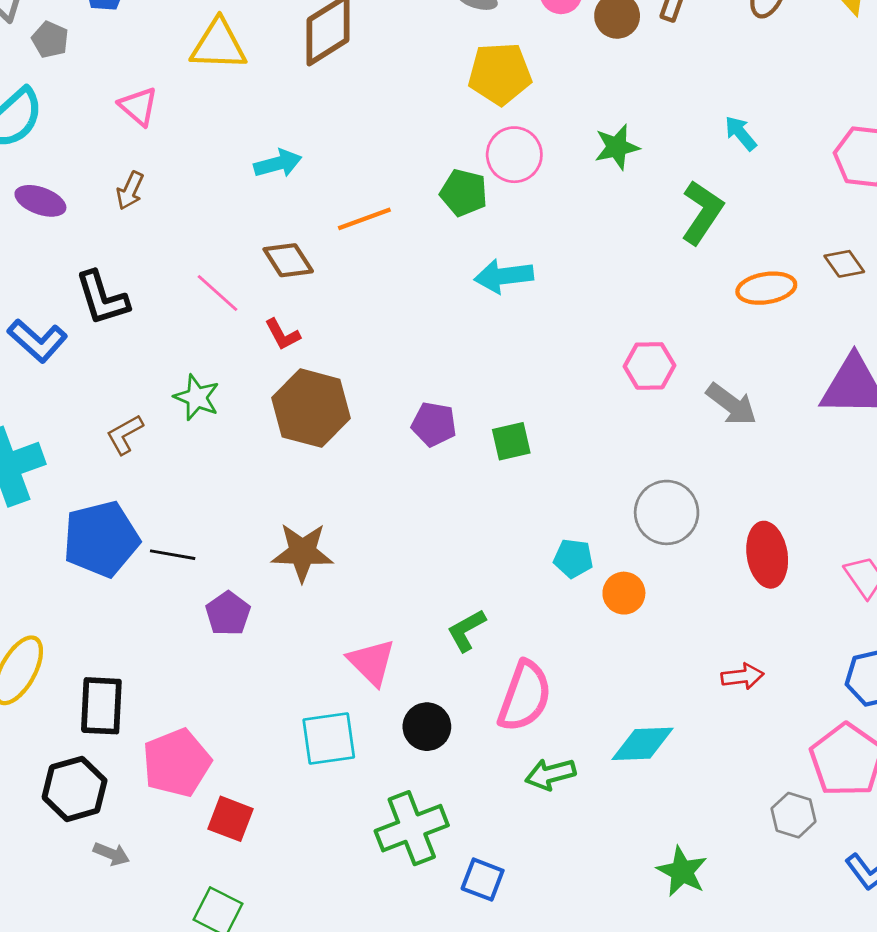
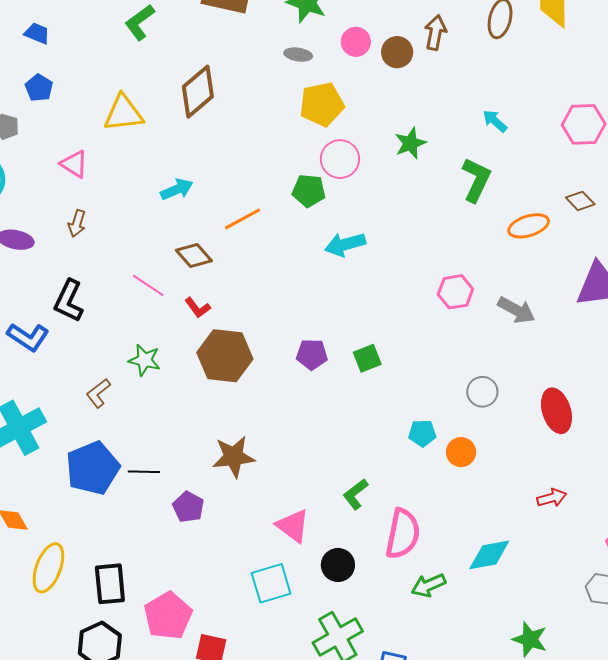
black L-shape: (102, 298) -> (69, 301), turned 51
gray circle: (667, 512) -> (482, 392), size x0.7

